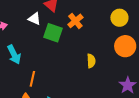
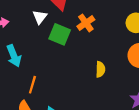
white triangle: (34, 19) -> (40, 17), turned 40

